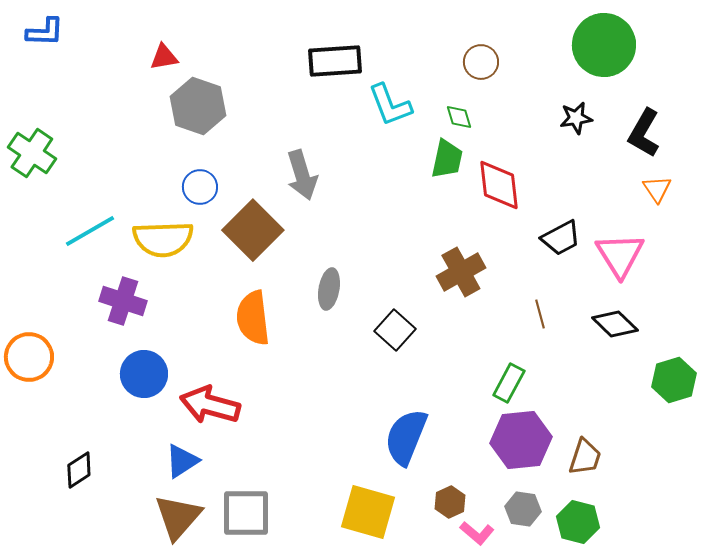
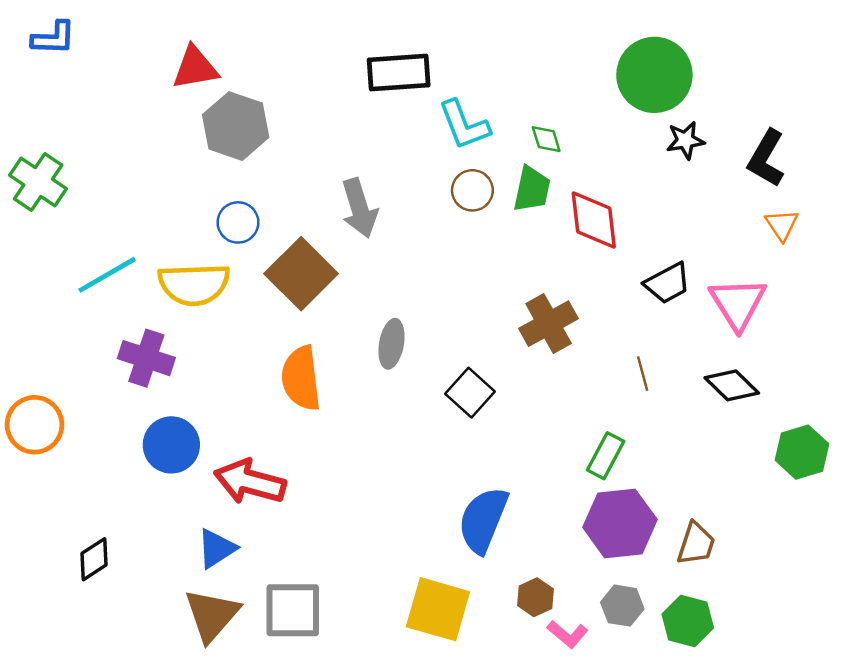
green circle: (604, 45) -> (654, 75), moved
red triangle: (164, 57) -> (195, 68), size x1.4
brown circle: (481, 62) -> (472, 190), moved

